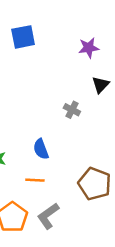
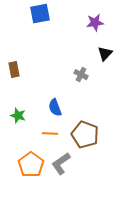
brown pentagon: (95, 184) -> (85, 135), moved

